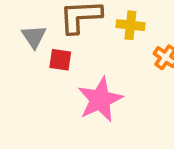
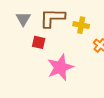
gray triangle: (34, 37) -> (23, 19), moved

